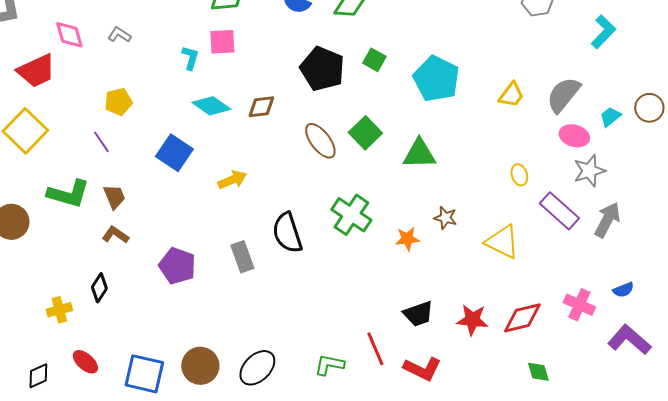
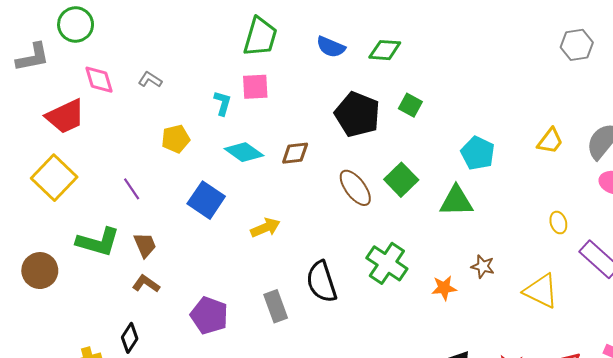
cyan pentagon: (436, 79) -> (478, 153), moved, size x0.7
yellow pentagon: (118, 102) -> (176, 139), moved

